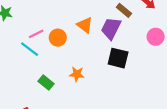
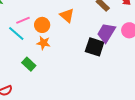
purple trapezoid: (111, 28) -> (106, 33), moved
orange star: (77, 74) -> (43, 43), moved

